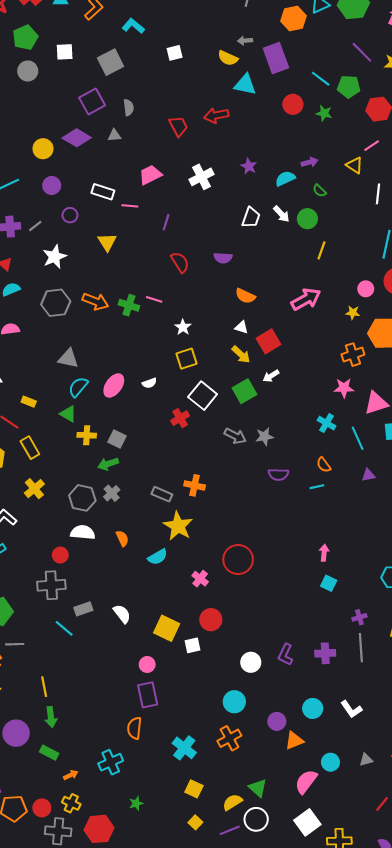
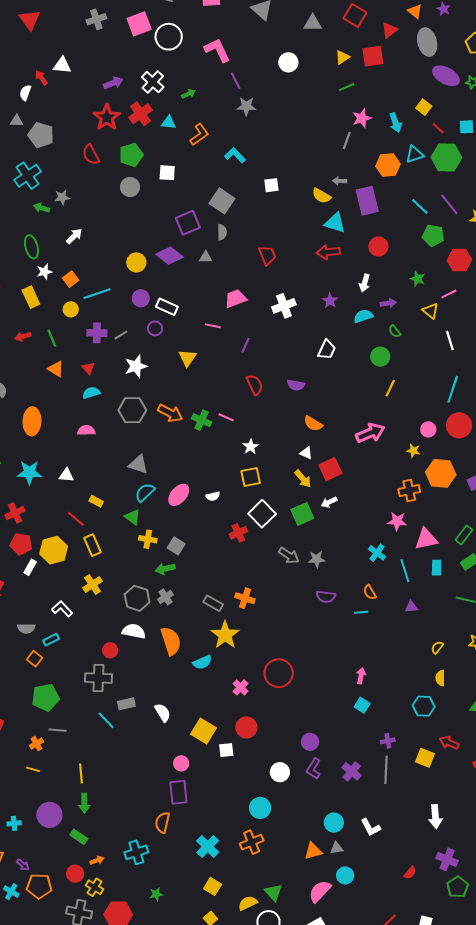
gray square: (111, 62) -> (222, 201), moved, turned -35
cyan line: (321, 79) -> (420, 206), moved
green star: (324, 113) -> (418, 279), moved
red arrow: (216, 115) -> (328, 252), moved
white rectangle: (103, 192) -> (167, 307), moved
white line: (378, 194) -> (450, 340), turned -30
white arrow: (281, 214) -> (365, 283), moved, turned 54
orange semicircle: (122, 538) -> (171, 641), size x1.8
purple cross: (325, 653) -> (352, 771), turned 36
purple circle: (277, 721) -> (310, 742), moved
gray triangle: (366, 760) -> (337, 848), moved
red circle: (42, 808) -> (75, 874), moved

